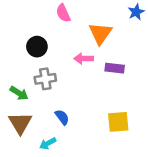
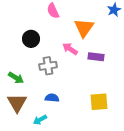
pink arrow: (84, 59) -> (70, 49), turned 35
gray cross: (45, 79) -> (48, 66), moved
blue semicircle: (62, 117) -> (52, 98), turned -48

